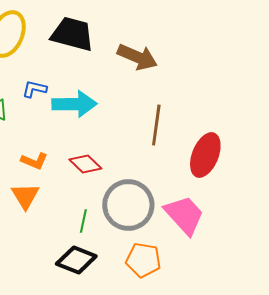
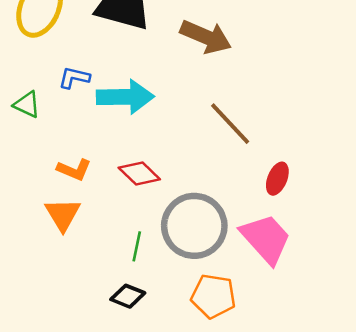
brown line: (156, 125) -> (230, 124), turned -51
red ellipse: (205, 155) -> (277, 179), moved, size x0.6
black diamond: (76, 260) -> (128, 296), size x0.7

